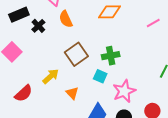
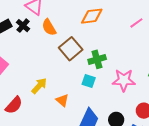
black cross: (38, 26) -> (23, 26), moved
brown square: (76, 54) -> (71, 49), moved
pink star: (124, 91) -> (124, 80), moved, turned 30

